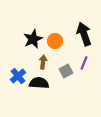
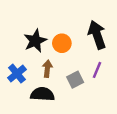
blue cross: (18, 76) -> (17, 74), moved

